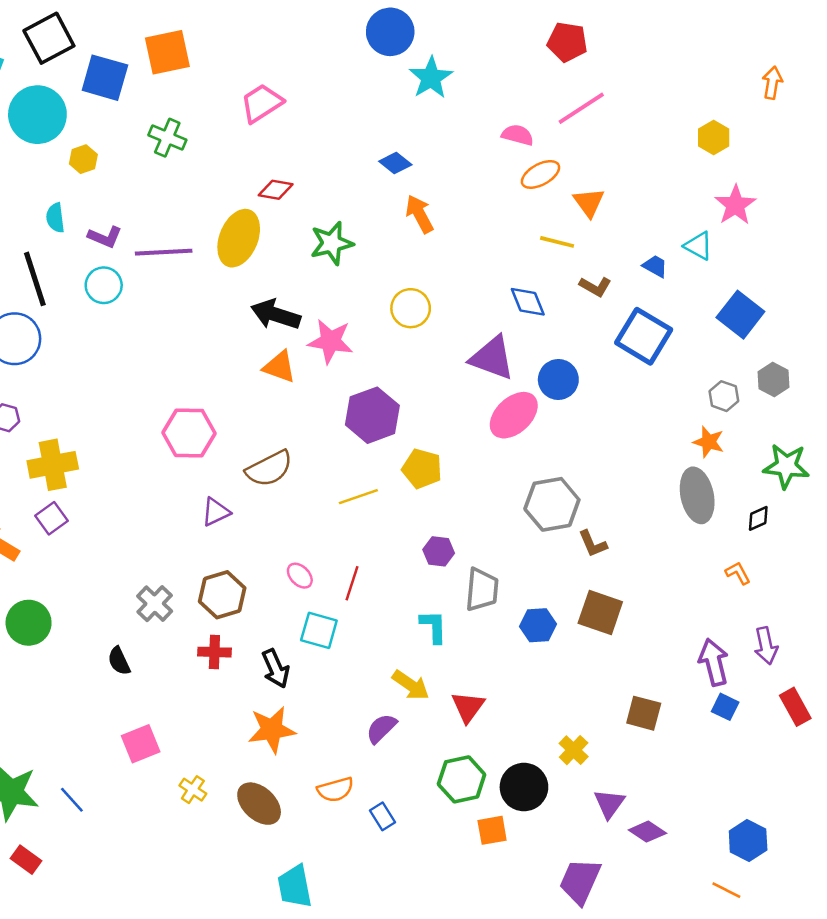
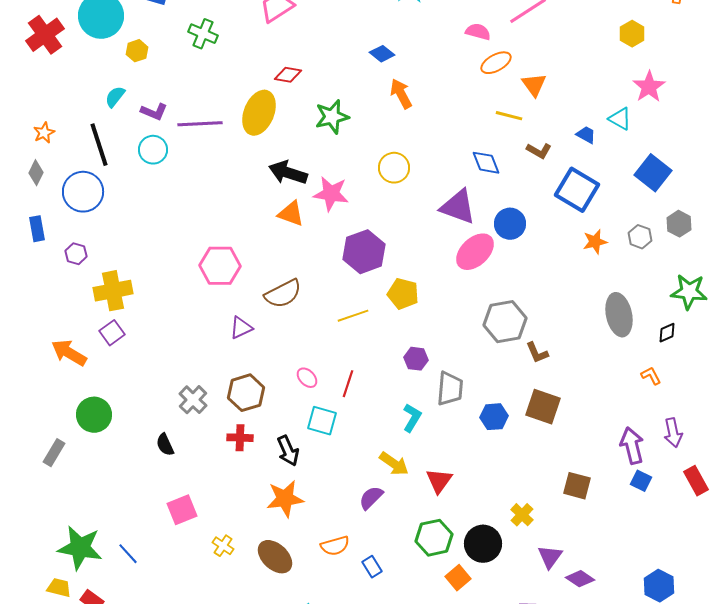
cyan semicircle: (55, 218) -> (115, 97), turned 45
orange star: (709, 442) -> (595, 242), moved, turned -30
cyan L-shape: (434, 627) -> (412, 418), turned 32
orange square: (492, 830) -> (458, 578), turned -30

